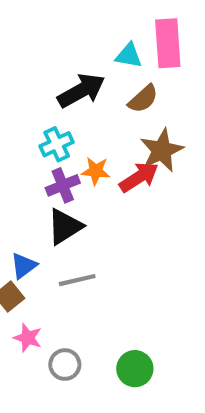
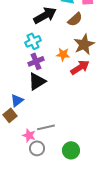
orange star: (96, 171) -> (63, 54), moved
red arrow: (139, 177) -> (80, 67), moved
gray line: (77, 280) -> (46, 127), moved
pink star: (28, 338) -> (29, 135), moved

